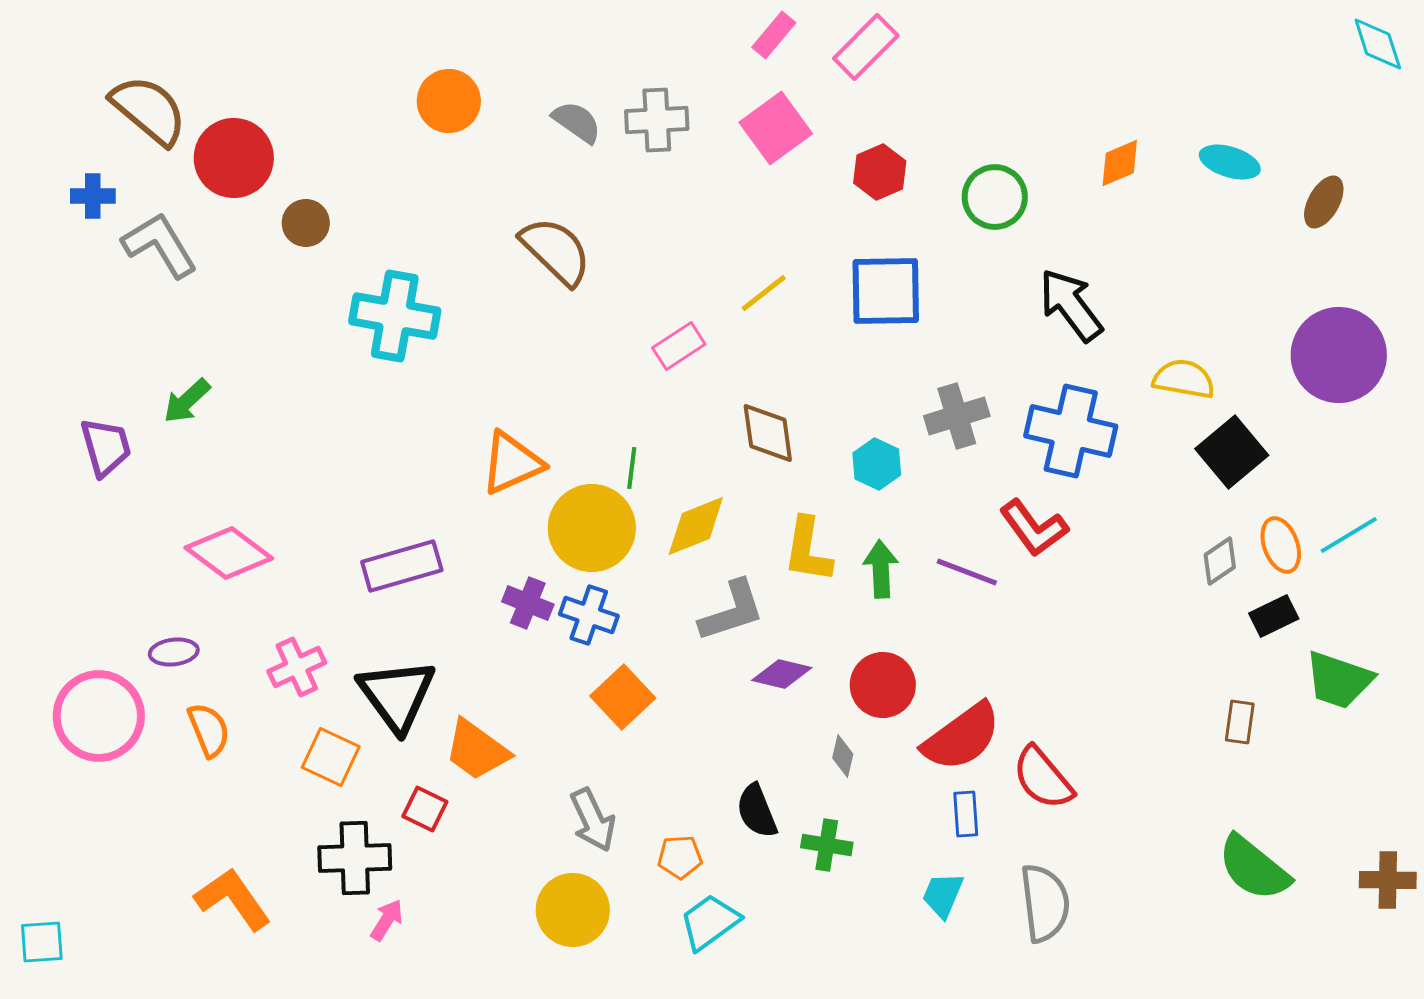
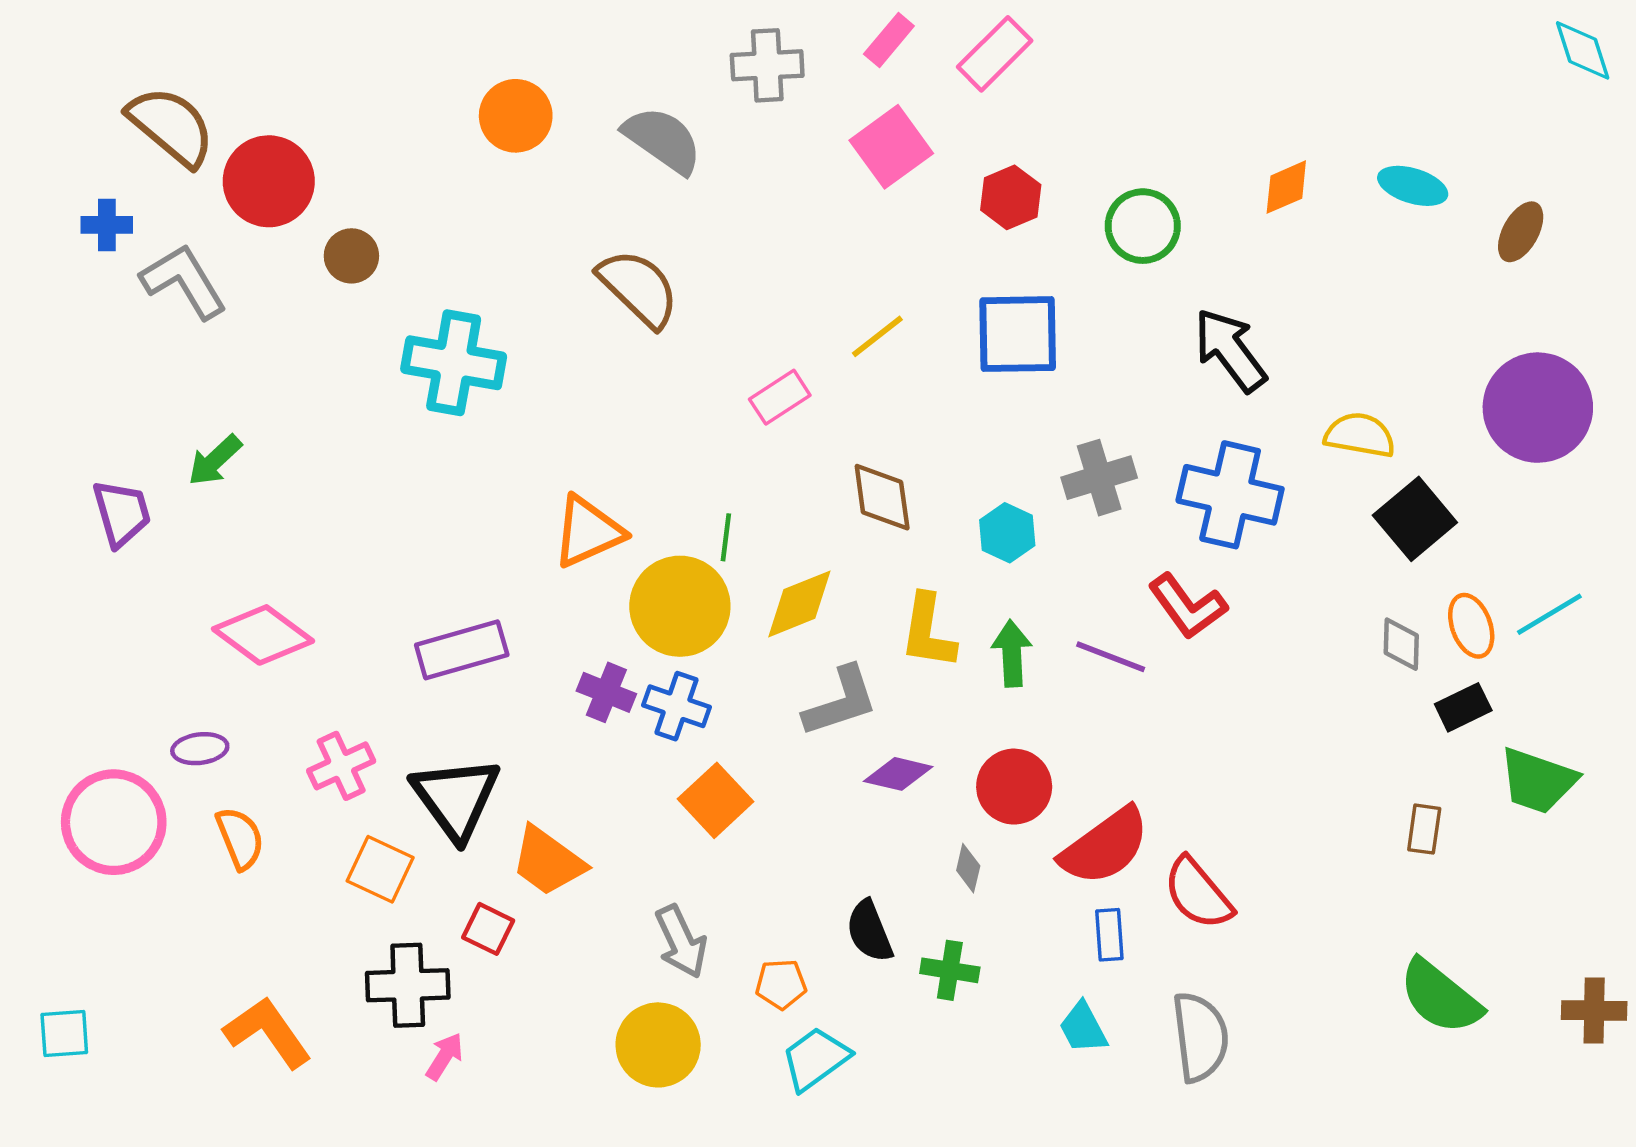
gray cross: (657, 120) -> (767, 65), moved
gray semicircle: (577, 122) -> (663, 140), size x1.4
gray diamond: (1220, 561) -> (1401, 644), turned -54
cyan trapezoid: (943, 895) -> (1083, 1028), turned -51
cyan square: (42, 942) -> (64, 1033), moved

